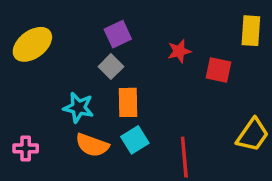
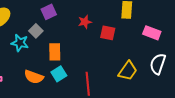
gray square: (111, 67) -> (36, 31), moved
cyan star: (79, 108) -> (20, 43), moved

